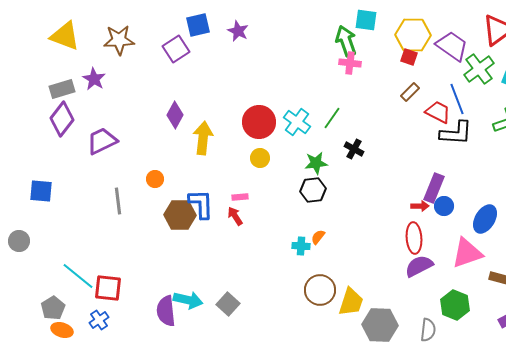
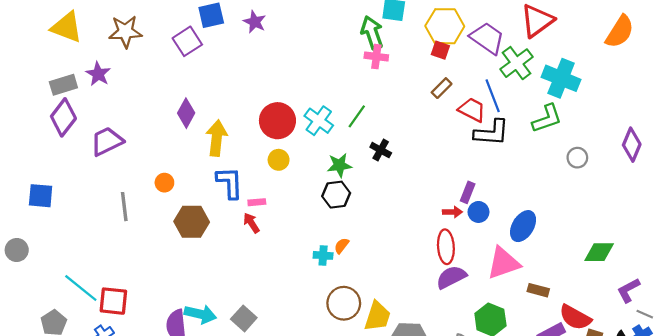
purple rectangle: (434, 188) -> (468, 192), size x0.7
blue L-shape: (201, 204) -> (230, 183), moved

